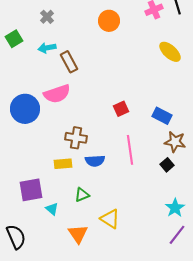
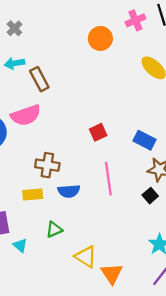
orange circle: (109, 21) -> (100, 38), moved
orange triangle: (78, 234) -> (112, 274), moved

